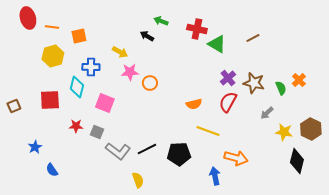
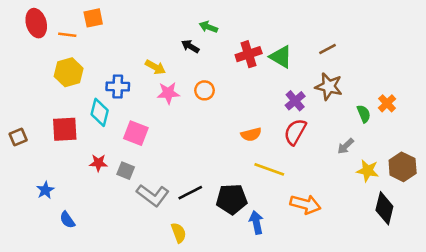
red cross: (197, 29) -> (249, 54), moved, turned -30
orange square: (79, 36) -> (93, 18), moved
orange circle: (150, 83) -> (205, 90), moved
brown star: (254, 83) -> (329, 87), moved
blue arrow: (215, 176) -> (256, 222), moved

